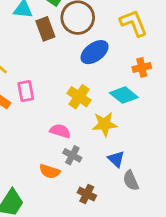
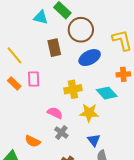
brown rectangle: (45, 29) -> (54, 48), moved
yellow cross: (79, 97) -> (73, 89), turned 36
orange semicircle: (50, 171) -> (33, 141), moved

